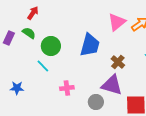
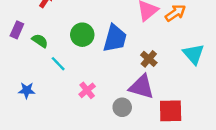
green semicircle: (29, 33) -> (40, 41), moved
green circle: (51, 46) -> (82, 35), moved
pink cross: (67, 88) -> (87, 90), turned -32

